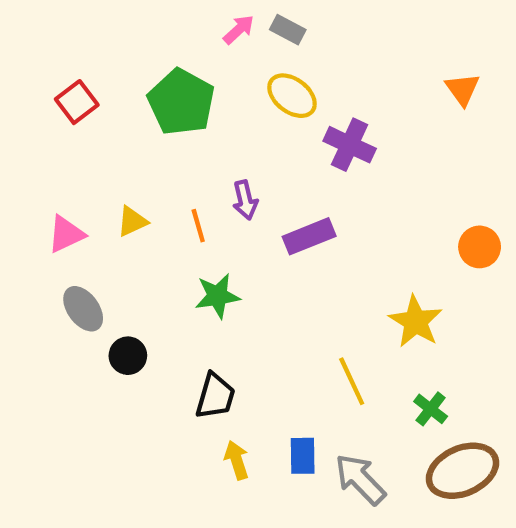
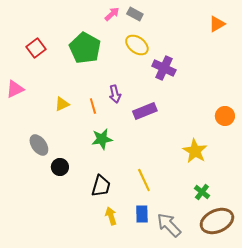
orange triangle: (462, 89) -> (217, 24), moved, turned 36
pink triangle: (66, 234) -> (15, 89), moved
yellow line: (352, 381) -> (144, 180), moved

